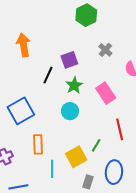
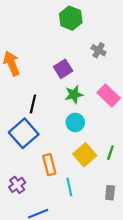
black line: (48, 75) -> (33, 104), moved
green star: (74, 85) -> (74, 94), turned 30
yellow square: (76, 157) -> (85, 155), moved

